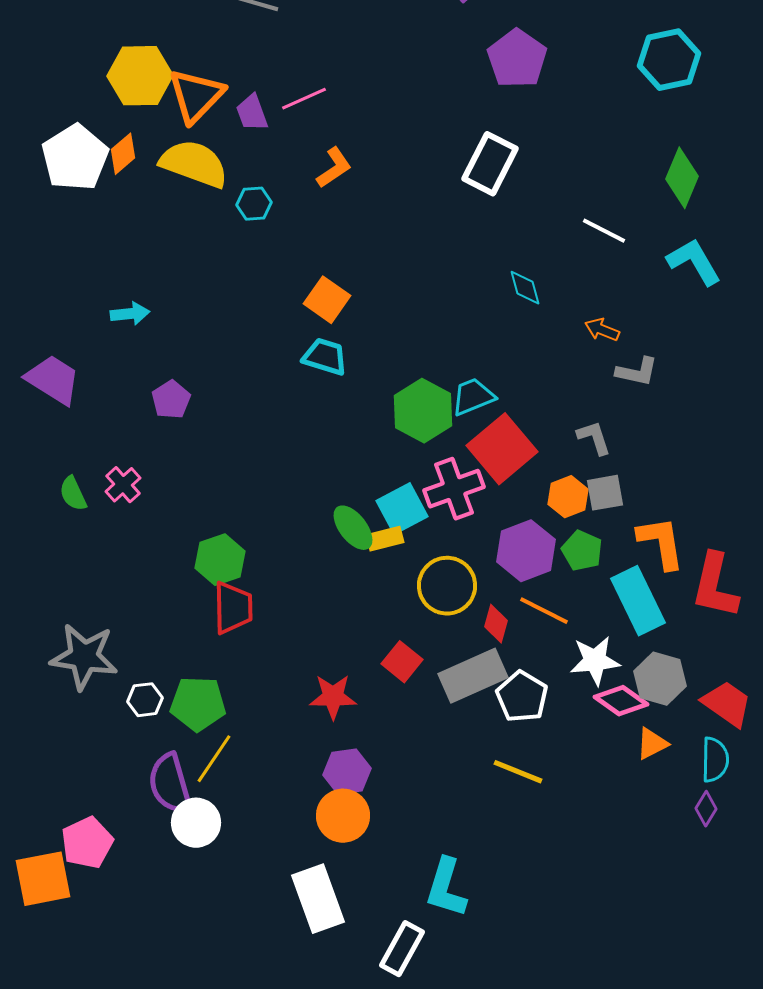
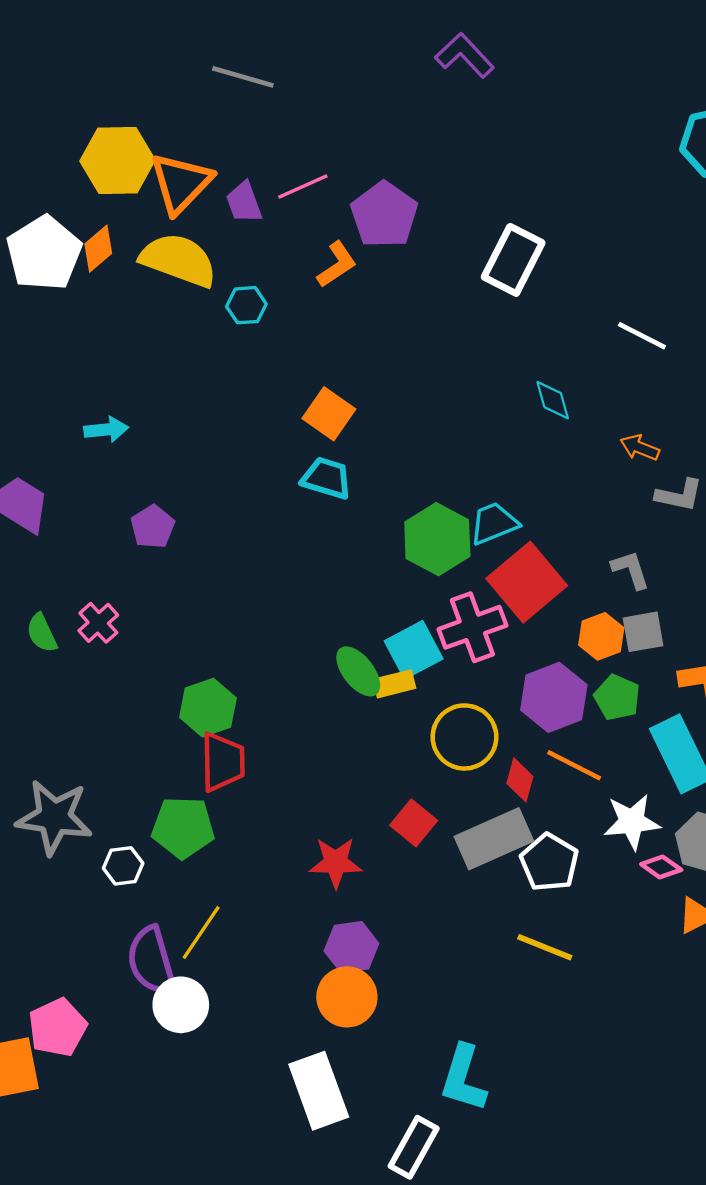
purple pentagon: (517, 59) -> (384, 215), moved
pink diamond: (621, 701) -> (661, 867), size x0.7
green pentagon: (198, 704) -> (183, 827), moved

